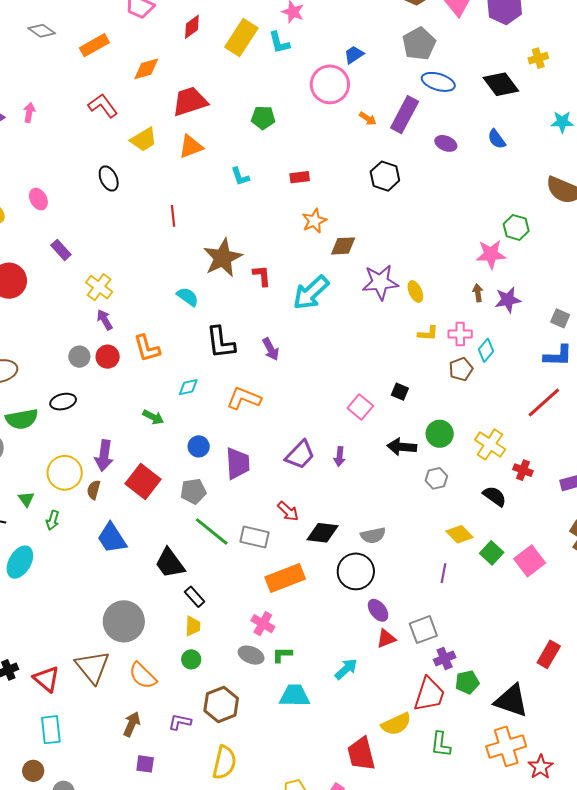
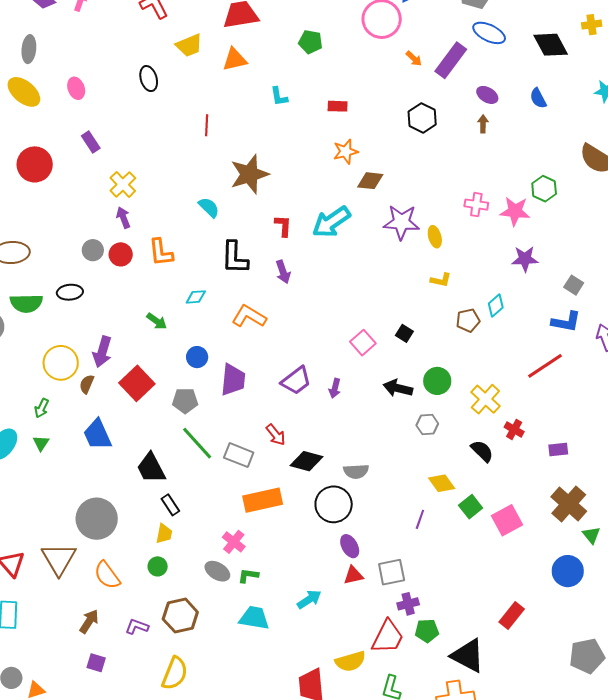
red L-shape: (262, 276) -> (283, 226), moved
brown arrow: (478, 293) -> (483, 124), moved
pink cross: (460, 334) -> (476, 205), moved
green triangle: (26, 499) -> (41, 443), moved

